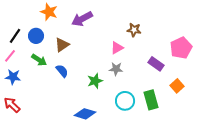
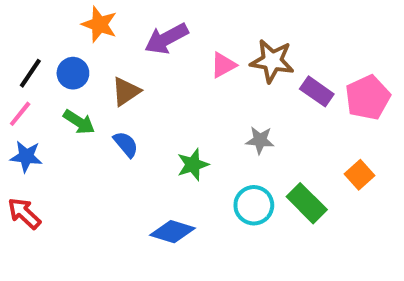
brown star: (134, 30) -> (272, 61), size x1.5
pink triangle: (117, 48) -> (223, 65), moved
purple rectangle: (156, 64) -> (317, 91), moved
gray star: (116, 69) -> (260, 140), moved
green rectangle: (151, 100) -> (307, 203), turned -30

